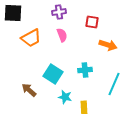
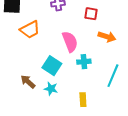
pink semicircle: (62, 35) -> (70, 42), moved, size x1.5
cyan star: (65, 97) -> (51, 89), moved

